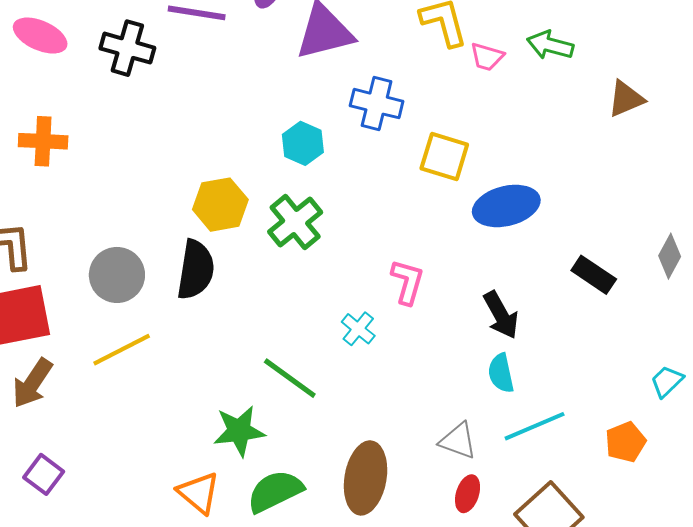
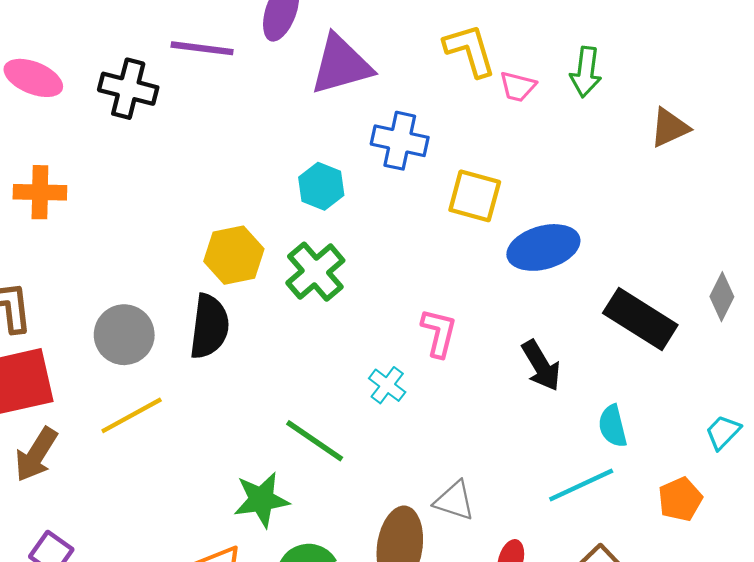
green arrow: (550, 45) -> (586, 72), turned -96
black rectangle: (594, 275) -> (640, 319), size x1.5
cyan semicircle: (501, 373) -> (613, 426), moved
gray triangle: (458, 441) -> (454, 501), moved

